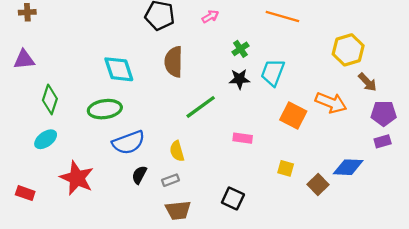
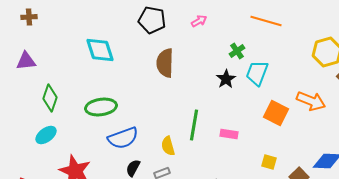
green cross: (240, 49) -> (237, 51), moved
cyan diamond: (119, 69) -> (100, 50), moved
black star: (239, 79) -> (226, 79), turned -30
green line: (201, 107) -> (194, 125), moved, turned -44

